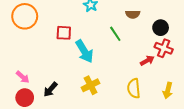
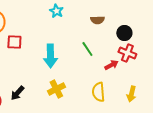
red square: (64, 33) -> (14, 42), moved
green line: (115, 34) -> (87, 49), moved
cyan arrow: (84, 51) -> (50, 56), turned 30

